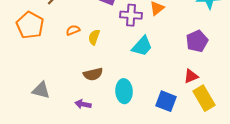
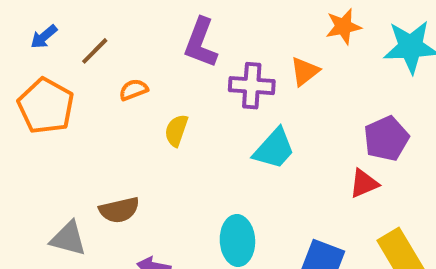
orange semicircle: (73, 30) -> (133, 90), moved
brown semicircle: (93, 74) -> (119, 210), moved
red triangle: (191, 76) -> (364, 183), moved

